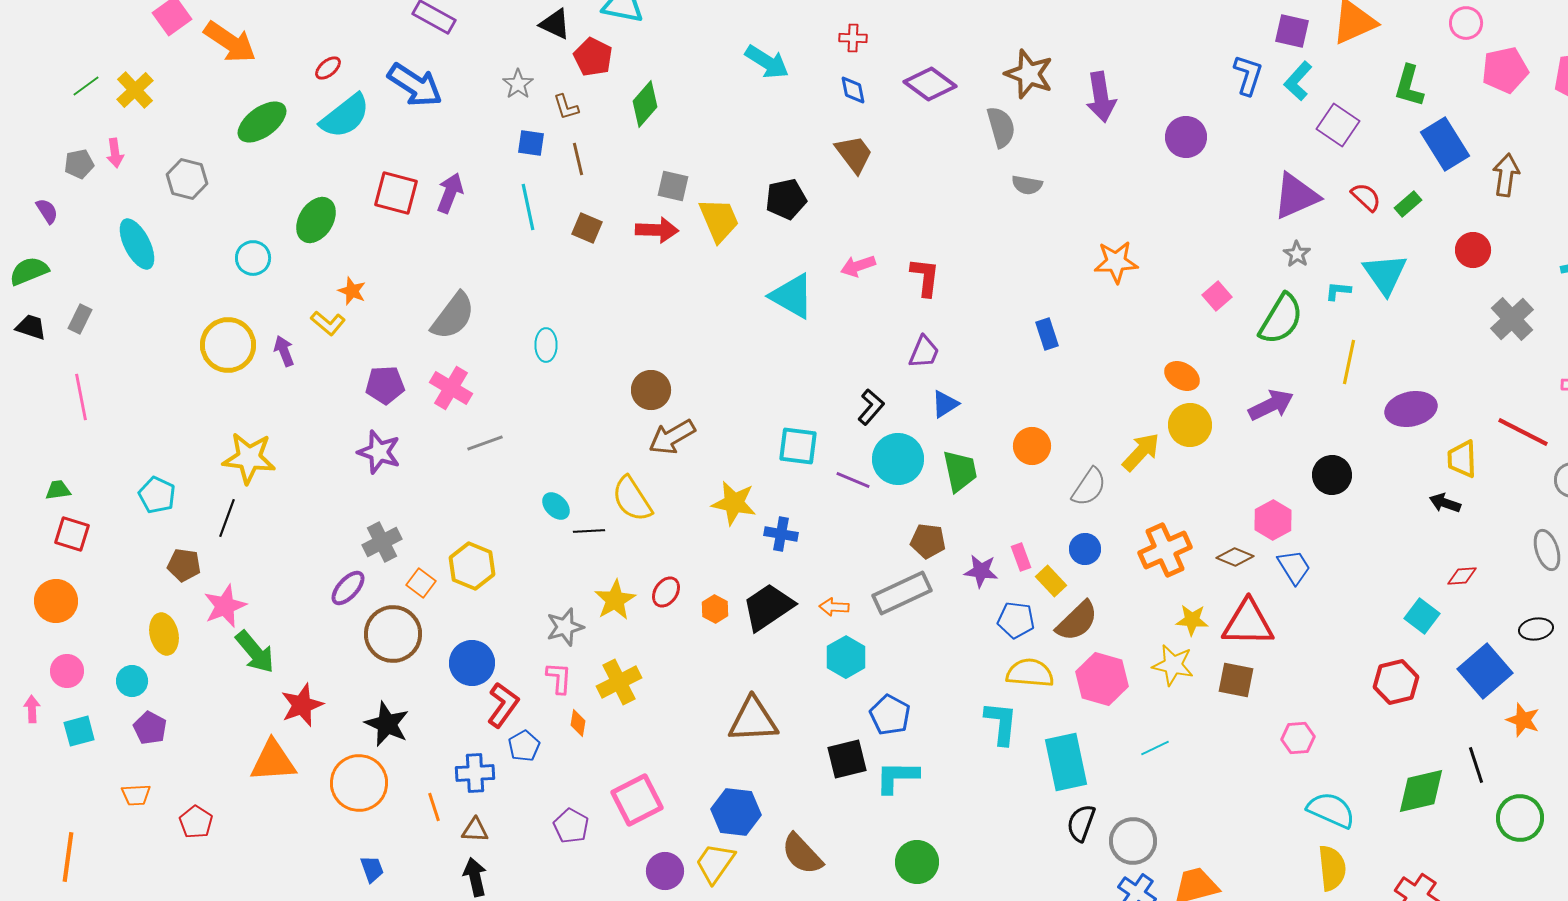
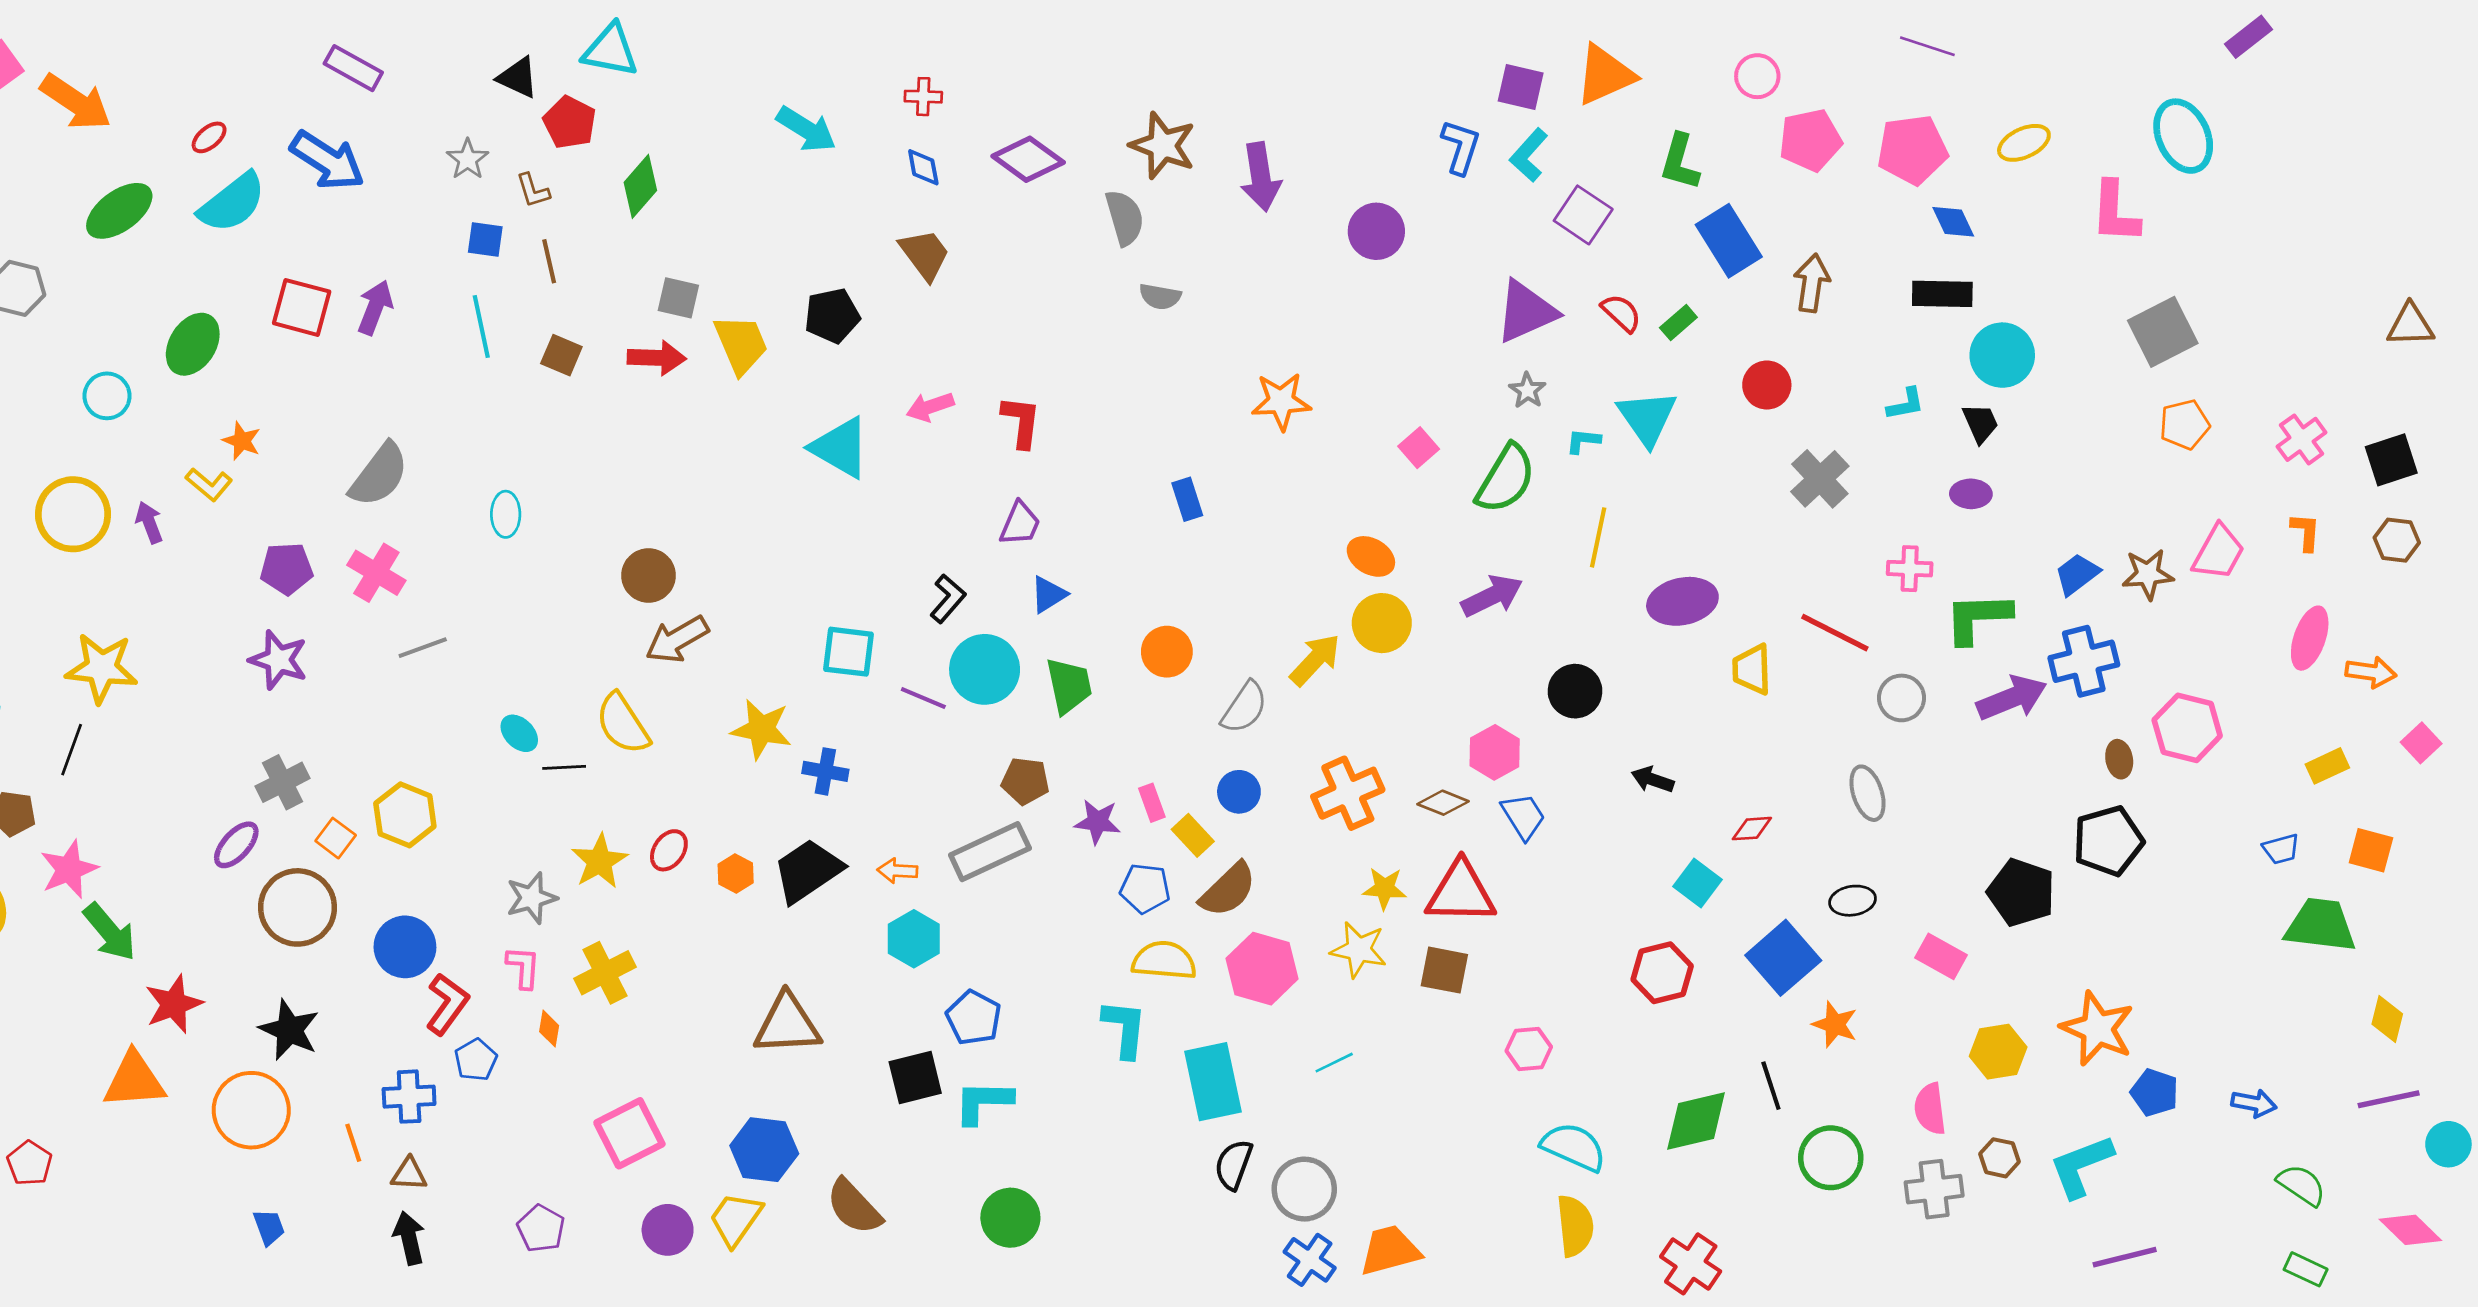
black arrow: (1445, 503) -> (1653, 780), moved
purple pentagon: (571, 826) -> (541, 1229), moved

